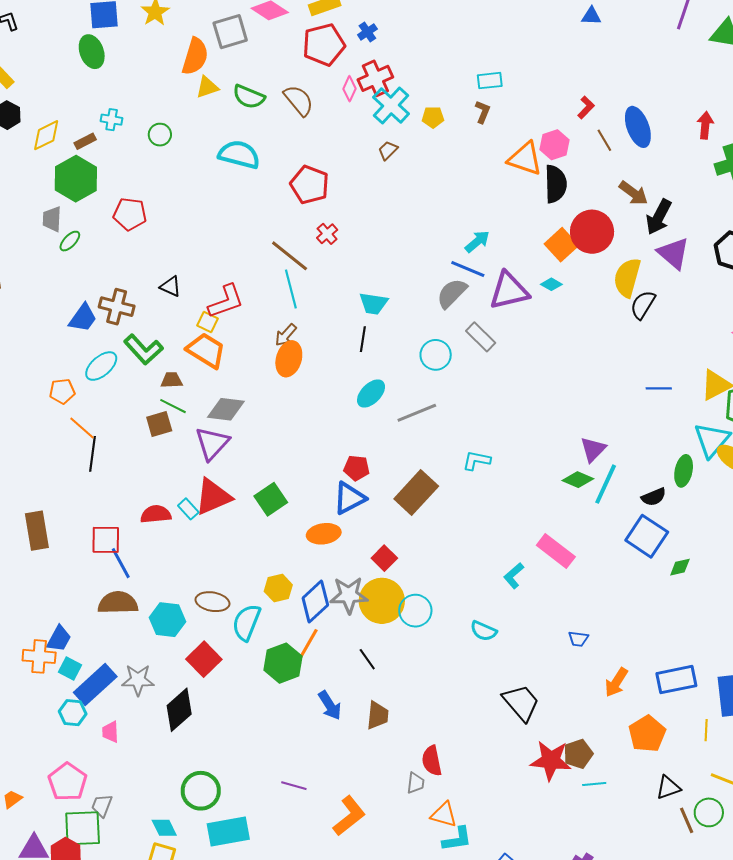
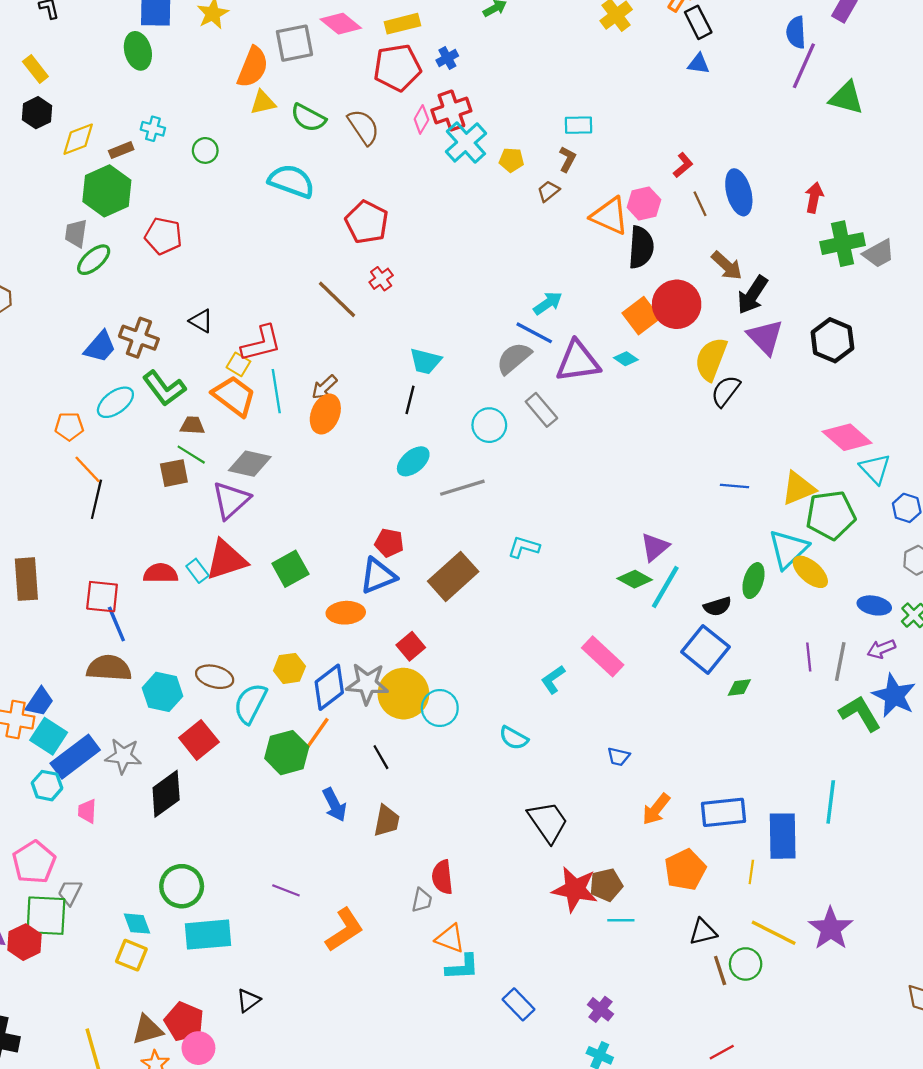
brown trapezoid: (388, 150) -> (548, 191), moved
green ellipse: (70, 241) -> (94, 260), size x1.4
cyan line: (291, 289) -> (276, 391), moved
cyan square: (70, 669) -> (49, 736), size x1.4

